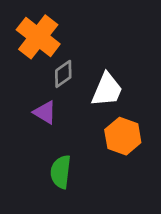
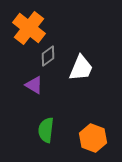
orange hexagon: (123, 136) -> (93, 138), moved

